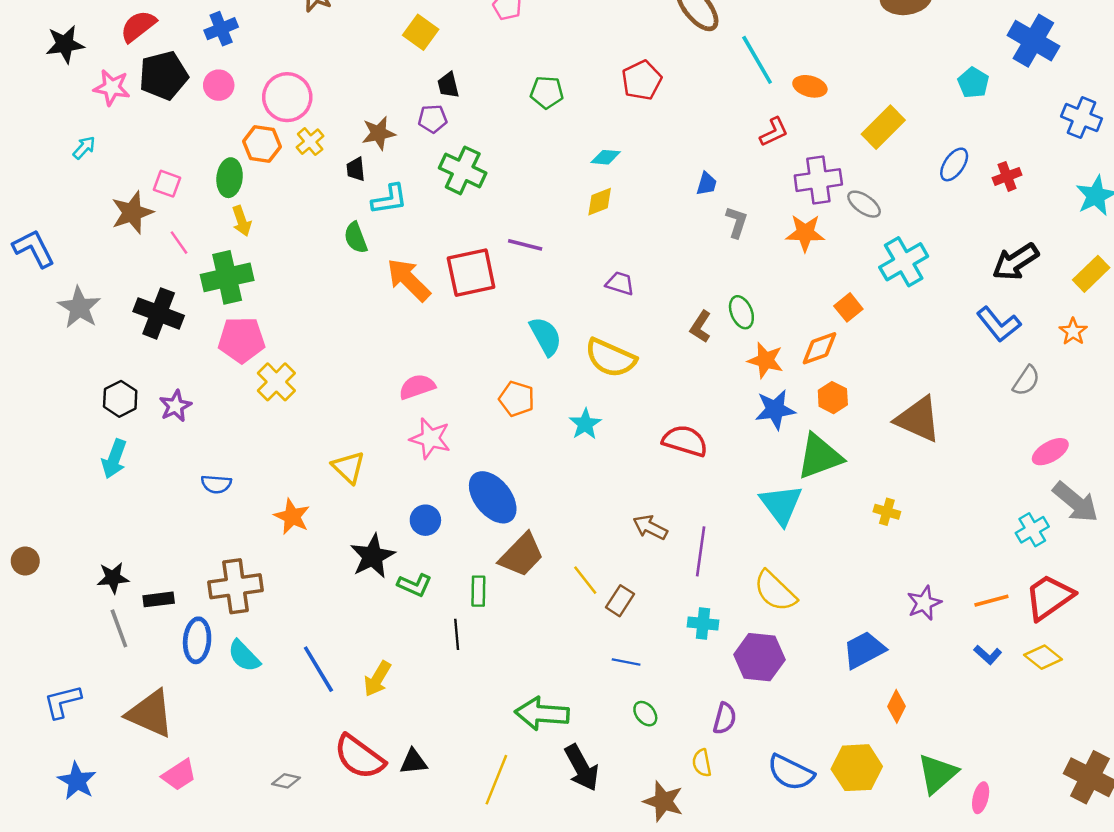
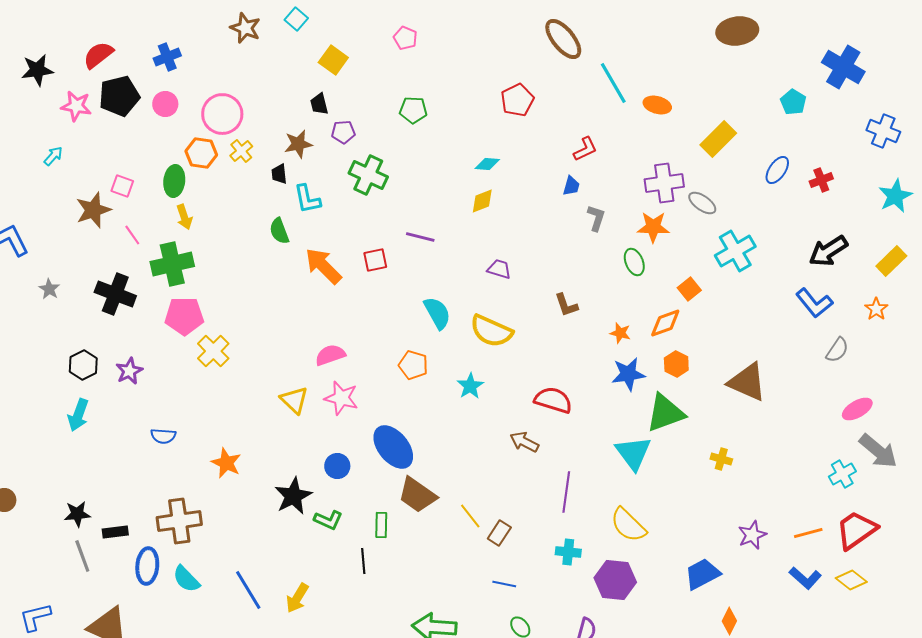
black trapezoid: (448, 85) -> (319, 104), moved
green pentagon: (547, 92) -> (413, 110), moved
red L-shape: (774, 132) -> (585, 149), moved
cyan L-shape: (389, 199) -> (307, 199), turned 88
red square: (471, 273) -> (375, 260), size x0.6
gray star: (79, 307) -> (49, 289), size x0.6
green ellipse: (741, 312) -> (634, 262), moved
brown L-shape: (701, 327) -> (566, 305), turned -52
orange star: (765, 360) -> (620, 333), size x0.7
yellow triangle: (348, 467) -> (294, 400), moved
brown arrow: (650, 527) -> (524, 442), moved
brown trapezoid: (522, 555) -> (417, 495), turned 81
blue L-shape: (988, 655) -> (805, 578), size x1.4

